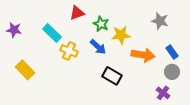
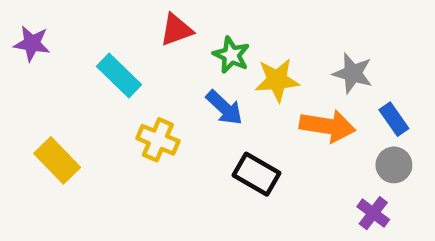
gray star: (160, 21) -> (353, 73), moved
purple star: (14, 30) -> (32, 44), moved
yellow cross: (69, 51) -> (158, 140), moved

